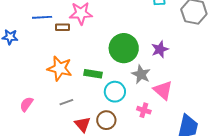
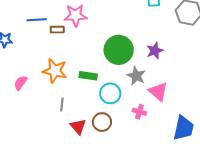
gray line: (66, 102) -> (62, 104), turned -64
pink semicircle: (26, 104) -> (20, 83), moved

